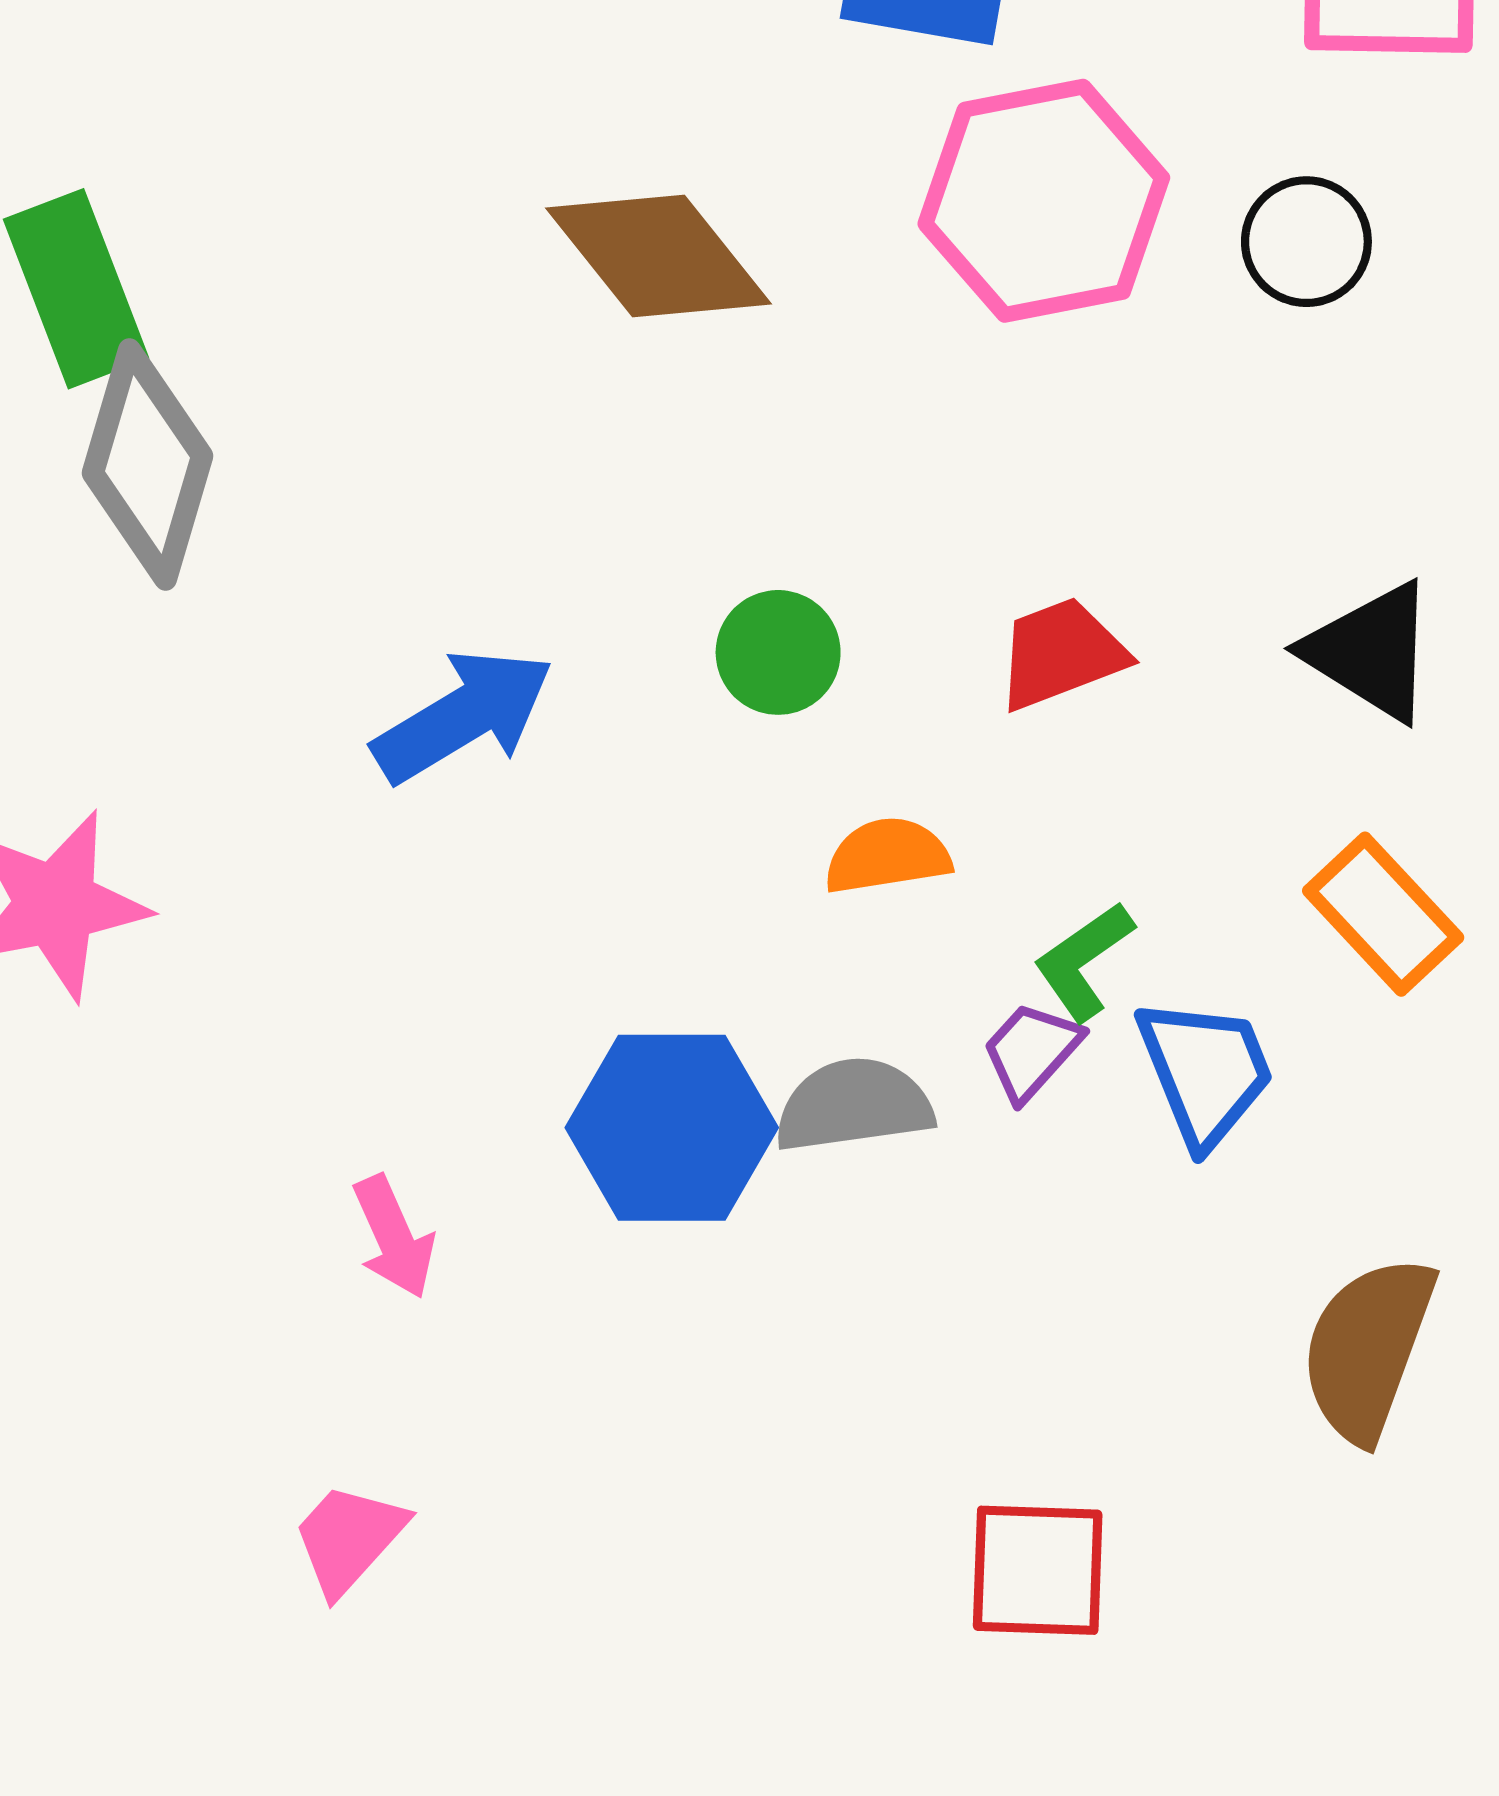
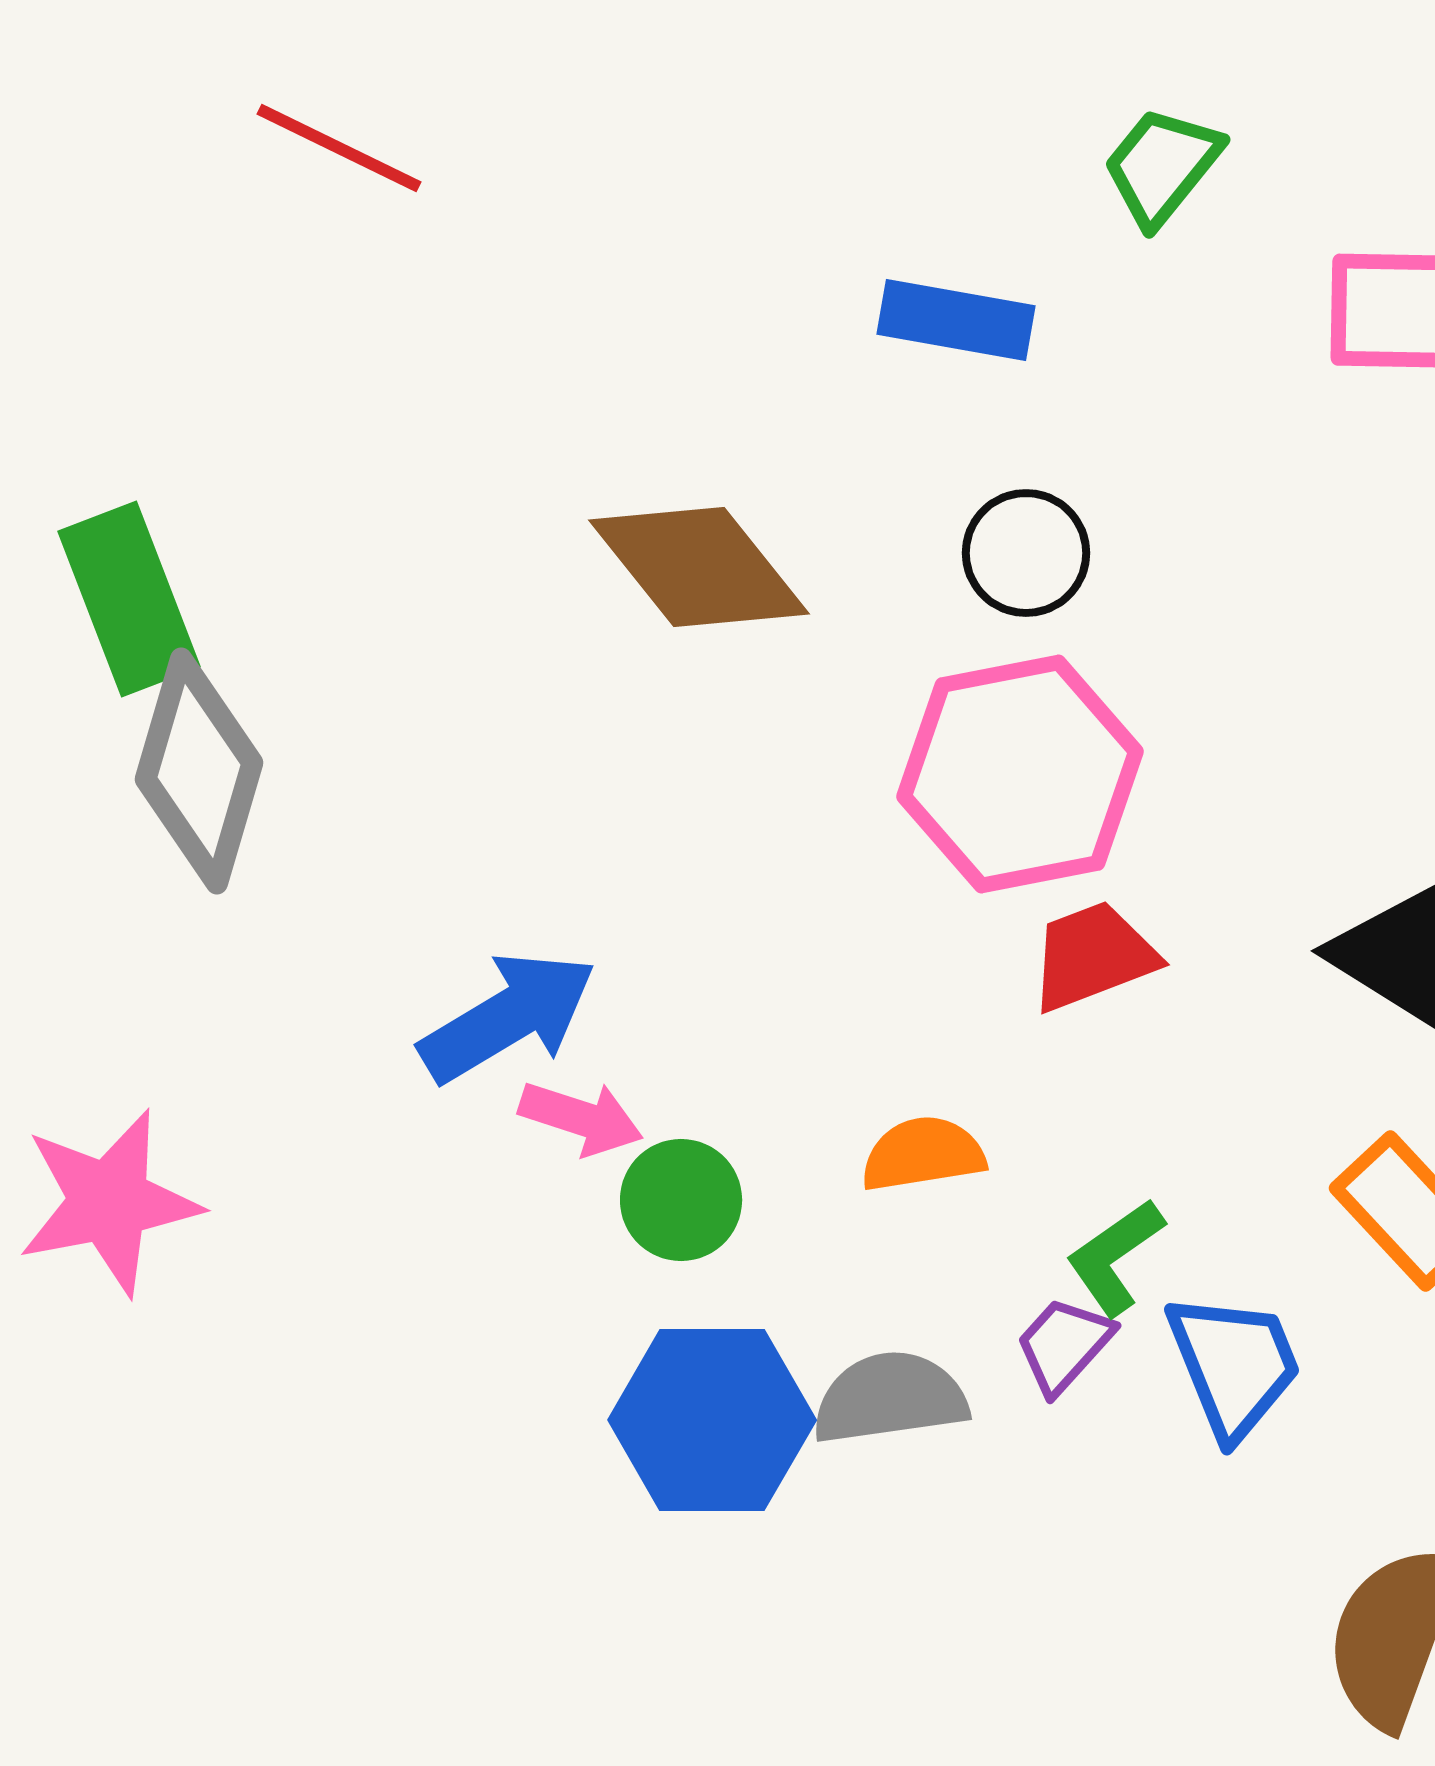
pink hexagon: (1044, 201) -> (1020, 774), moved
black circle: (1306, 242) -> (1026, 553), moved
green circle: (778, 652) -> (681, 1200), moved
pink arrow: (394, 1237) -> (581, 1118), moved, turned -48

